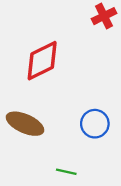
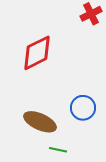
brown ellipse: (25, 124) -> (40, 122), moved

